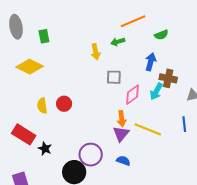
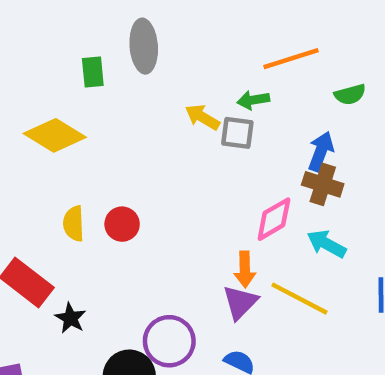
gray ellipse: (16, 27) -> (144, 46), moved
yellow arrow: (96, 52) -> (202, 117), turned 126
gray square: (114, 77) -> (237, 133), moved
brown cross: (168, 78) -> (323, 184), moved
cyan arrow: (156, 91) -> (326, 244), moved, turned 84

